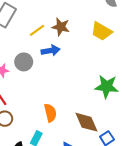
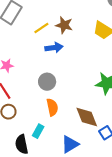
gray circle: (24, 62) -> (47, 82), moved

